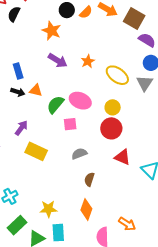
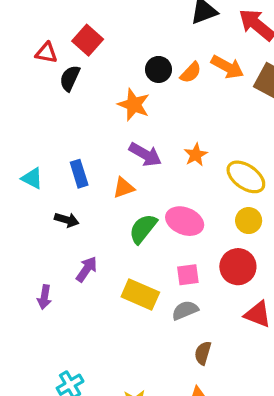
orange triangle: (36, 90) -> (124, 188), moved, turned -32
black arrow: (18, 92) -> (67, 220), moved
yellow circle: (113, 107) -> (249, 221), moved
pink square: (70, 124) -> (188, 275), moved
yellow rectangle: (36, 151) -> (140, 295), moved

